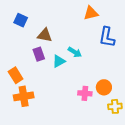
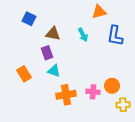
cyan arrow: (75, 52) -> (83, 35), moved, turned 32
cyan triangle: (59, 61) -> (54, 71), moved, turned 48
orange cross: (24, 96) -> (66, 95), moved

